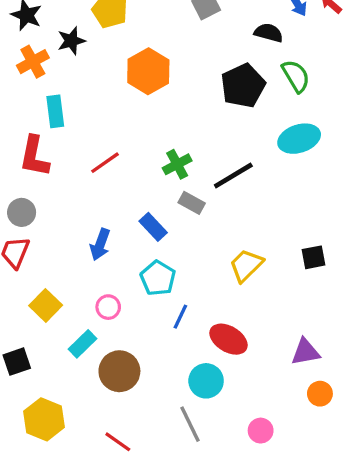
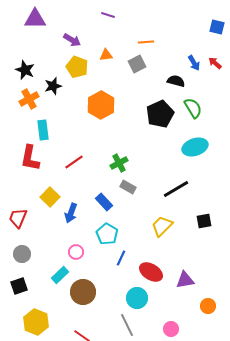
black line: (233, 176) -> (176, 189), moved
gray circle: (22, 212) -> (22, 254), moved
yellow square: (46, 305) -> (50, 197), moved
purple triangle: (305, 352) -> (185, 280), moved

